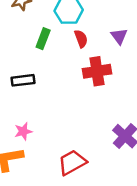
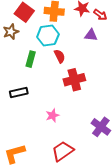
purple triangle: (119, 36) -> (91, 35), moved, turned -40
pink star: (23, 131) -> (52, 115), moved

